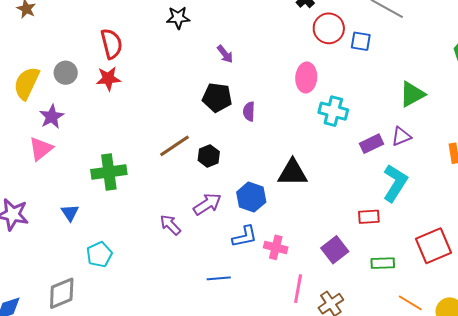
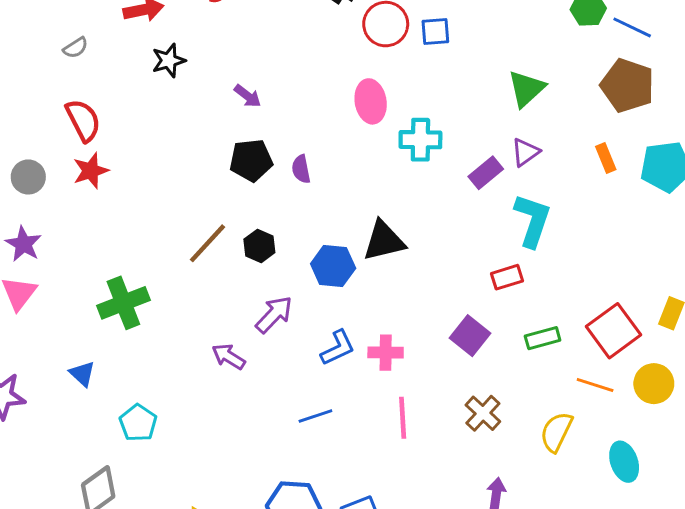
blue hexagon: (251, 197) -> (333, 266), moved
red square: (434, 246) -> (614, 331), moved
pink line: (298, 289) -> (403, 418), moved

